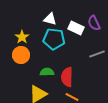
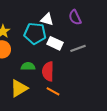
white triangle: (50, 19) -> (47, 19), moved
white rectangle: (76, 28) -> (55, 43), moved

